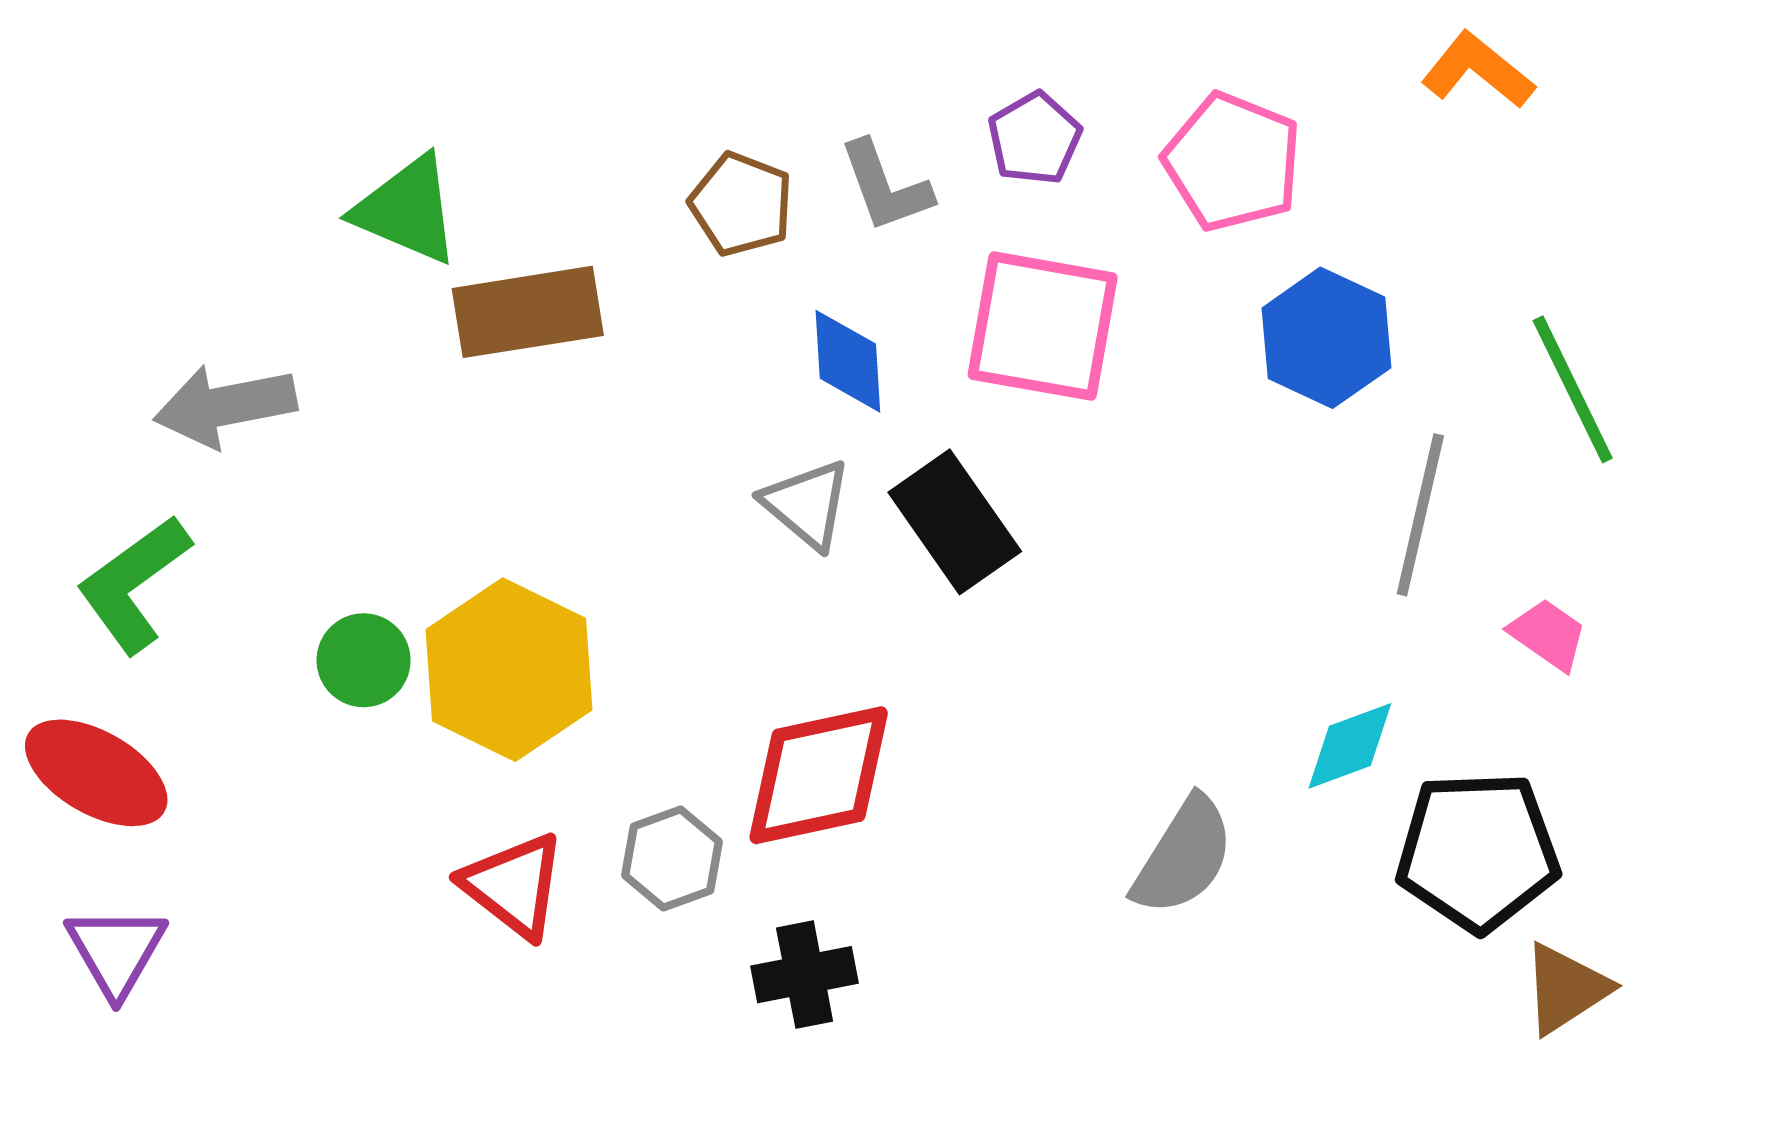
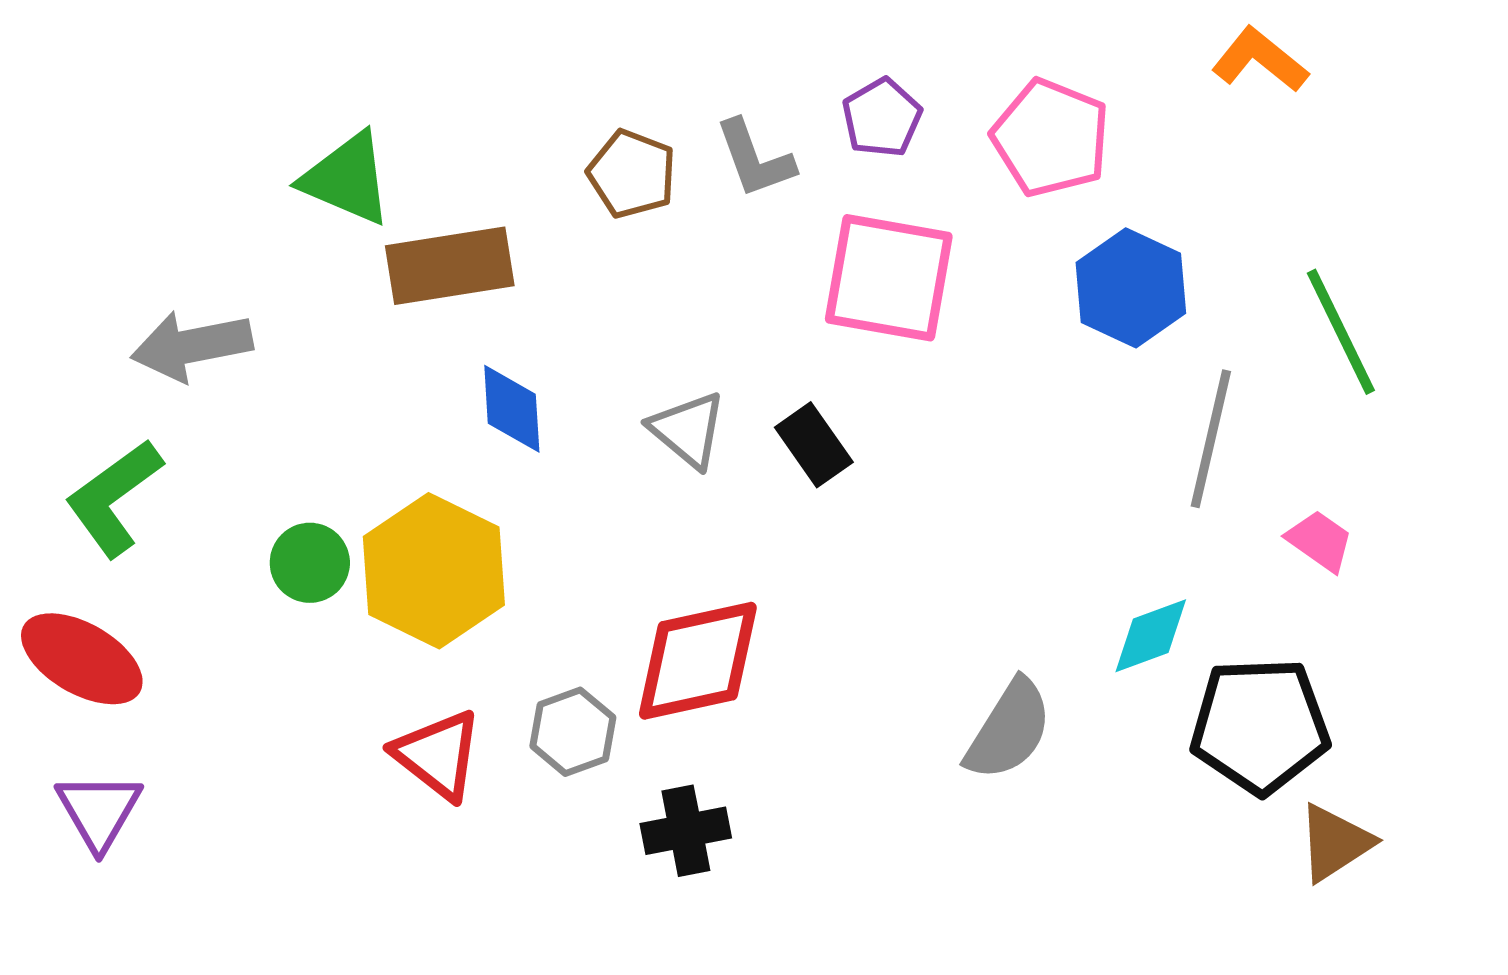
blue diamond: (848, 361) -> (512, 409), moved
black rectangle: (955, 522) -> (814, 445), size x0.7

